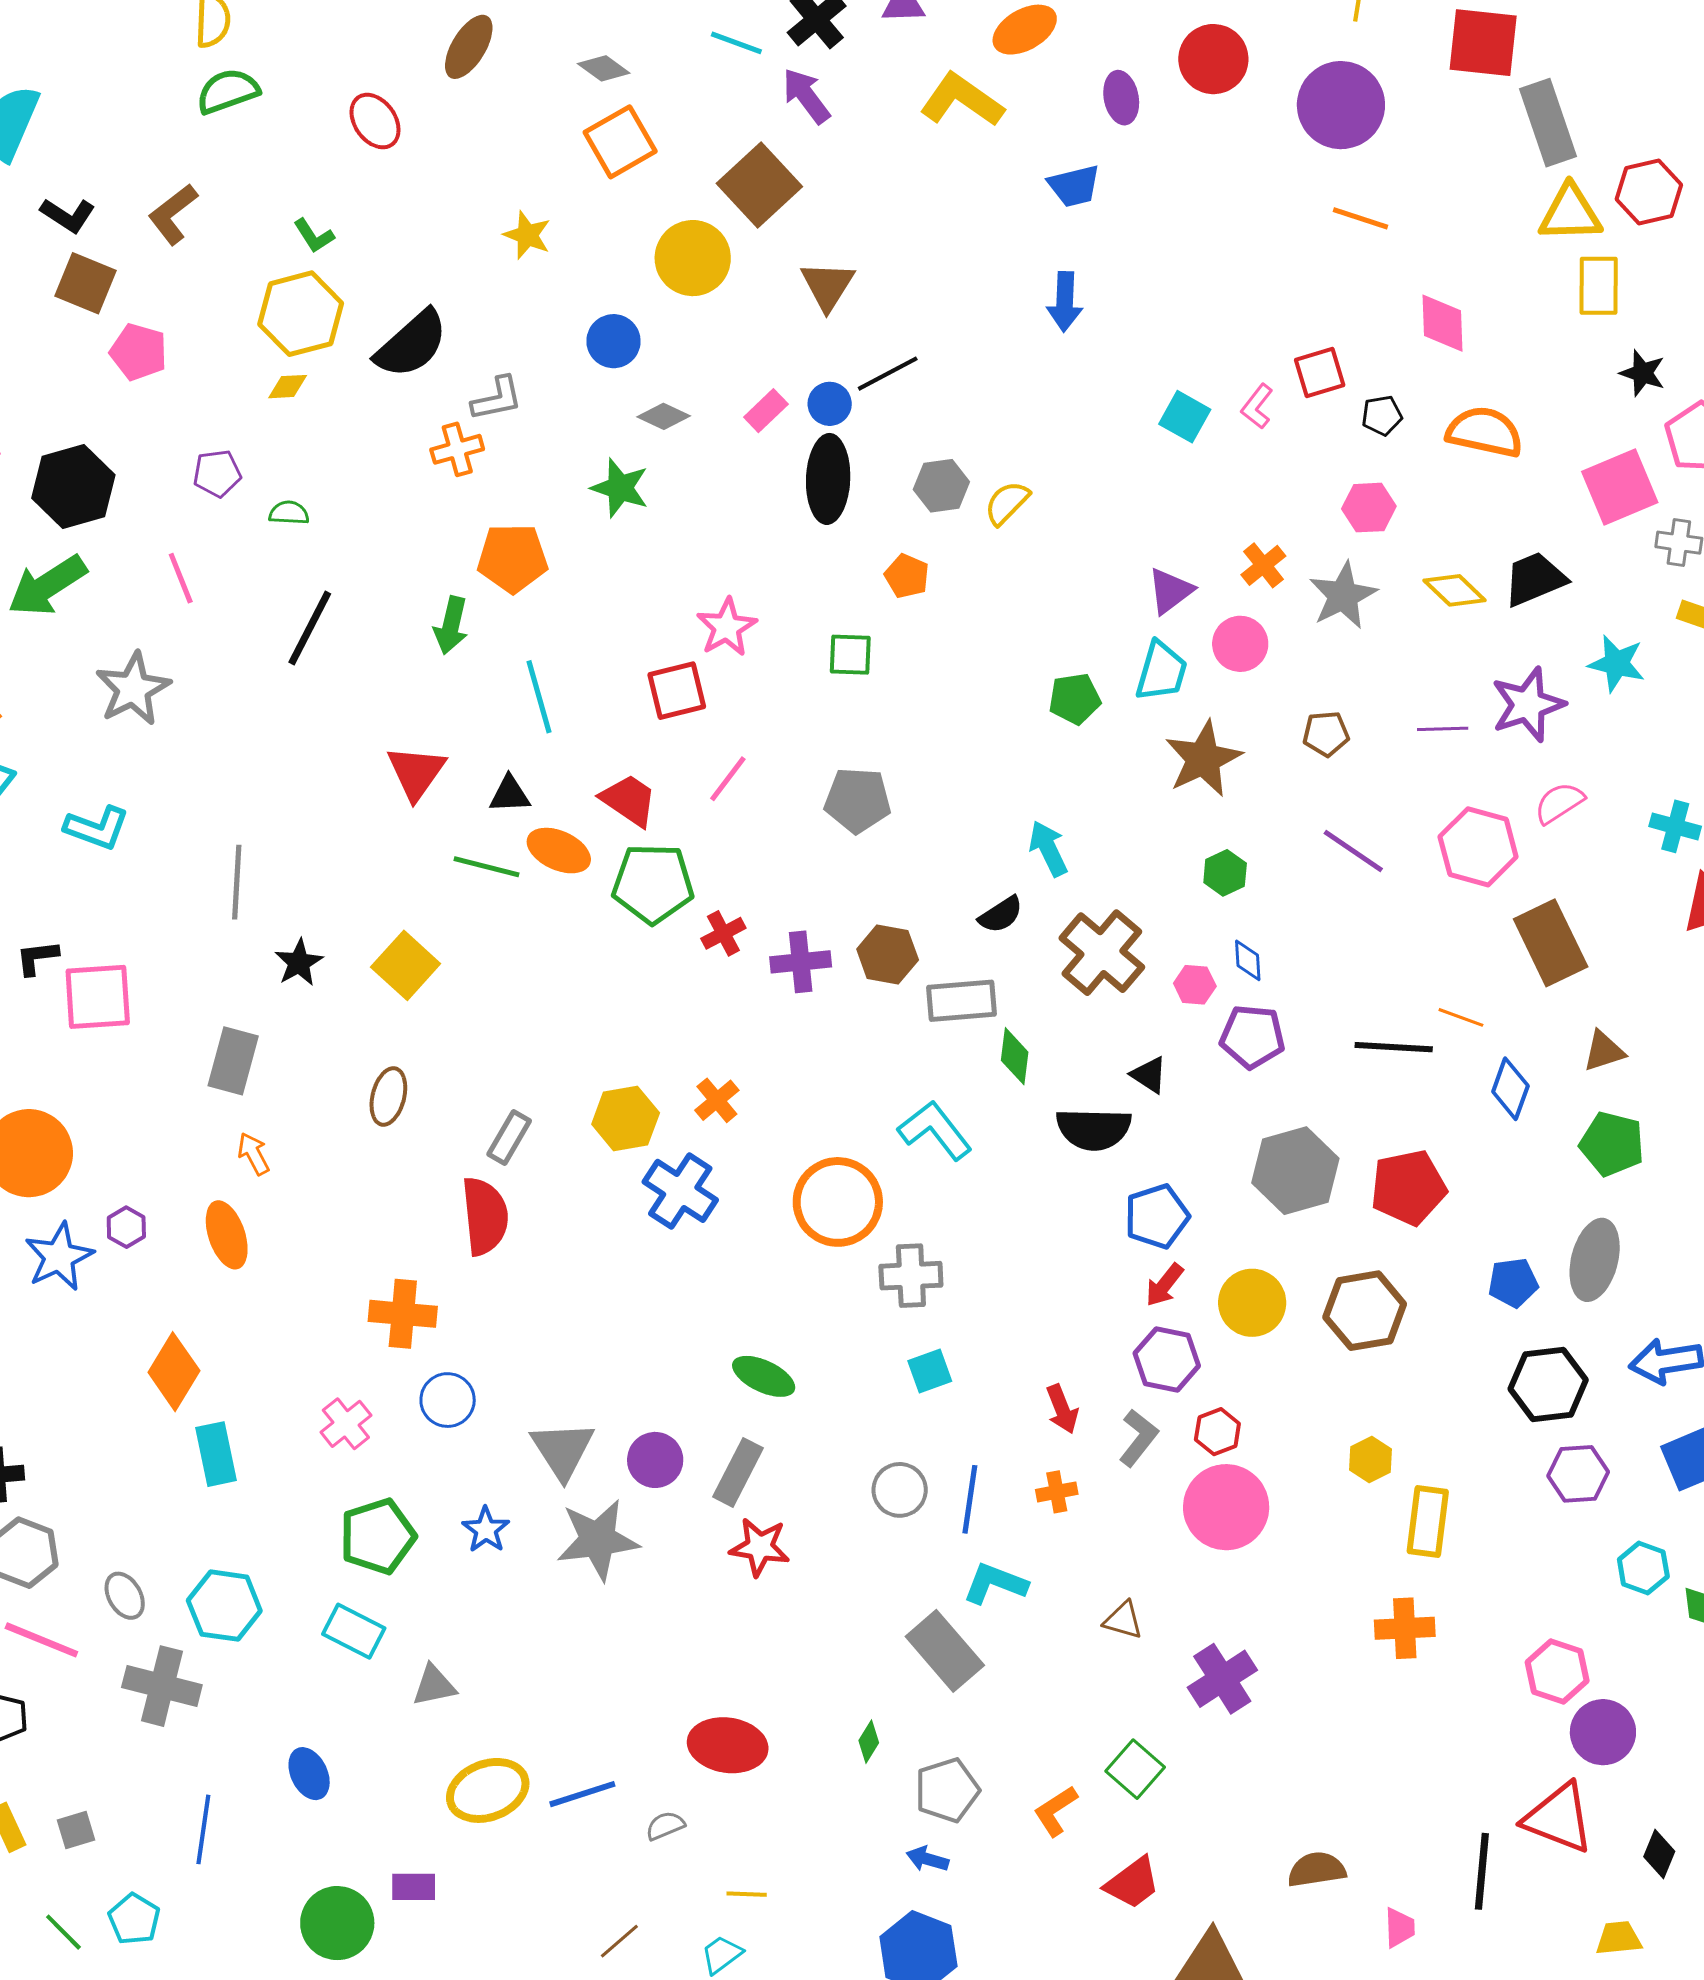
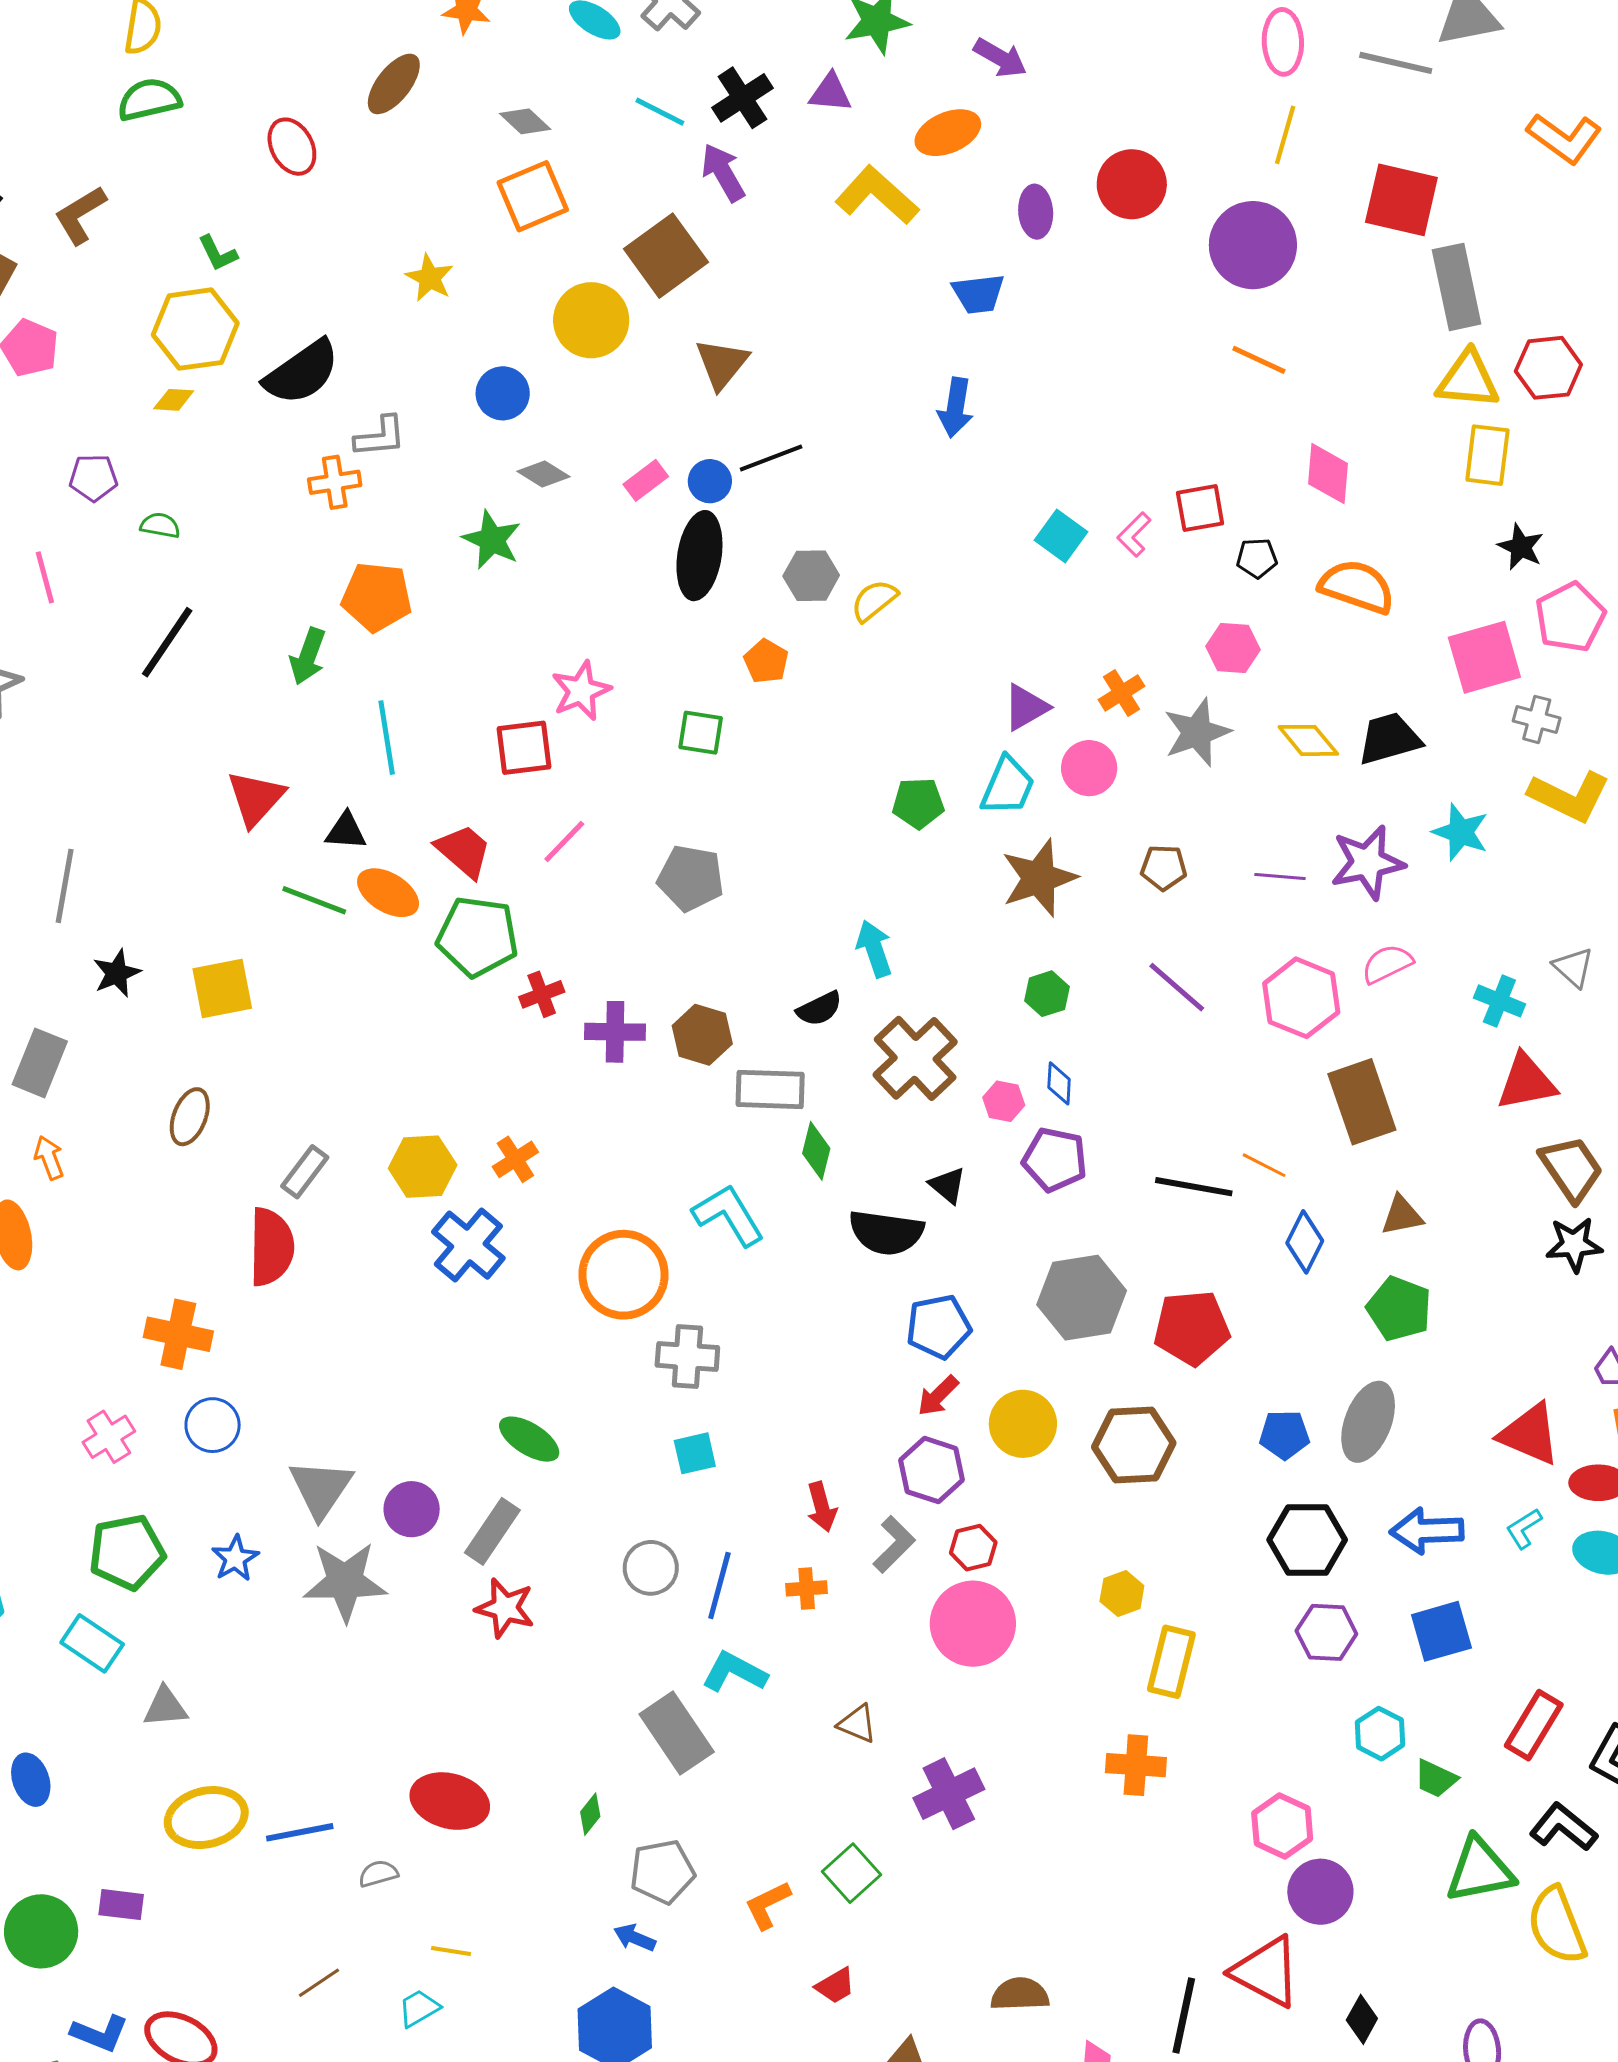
yellow square: (406, 965) -> (222, 988), turned 30
red trapezoid: (1132, 1883) -> (835, 1986), size x0.7

